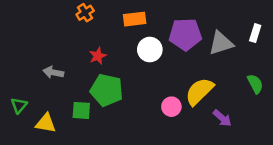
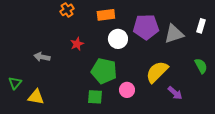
green pentagon: (107, 90) -> (104, 71), moved
pink circle: (171, 107) -> (127, 90), moved
green square: (81, 110) -> (95, 97), moved

